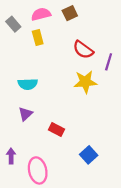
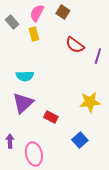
brown square: (70, 13) -> (63, 12), turned -32
pink semicircle: (41, 14) -> (37, 13), turned -48
yellow star: (85, 82) -> (90, 102), moved
purple triangle: (25, 114) -> (23, 103), size x1.6

